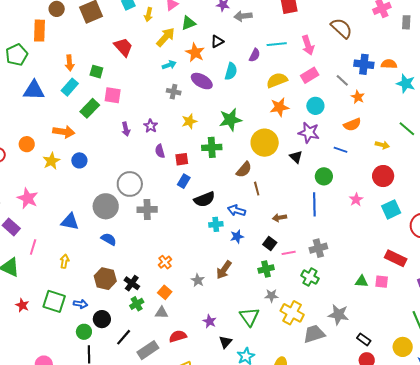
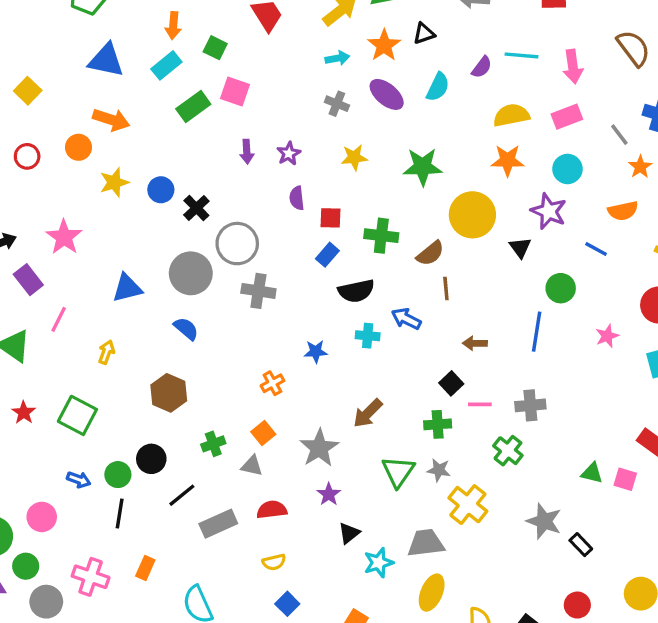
orange arrow: (64, 132) -> (111, 120), moved
green cross: (212, 147) -> (381, 236), moved
blue triangle: (70, 222) -> (127, 288), turned -36
blue star: (237, 236) -> (316, 351), moved
gray star: (198, 280) -> (319, 448), moved, size x1.6
black cross: (132, 283) -> (196, 208), moved
blue arrow: (80, 304) -> (79, 480), moved
green triangle: (249, 317) -> (398, 472), moved
gray trapezoid: (314, 334) -> (426, 543), moved
black rectangle: (364, 339) -> (581, 545), moved

